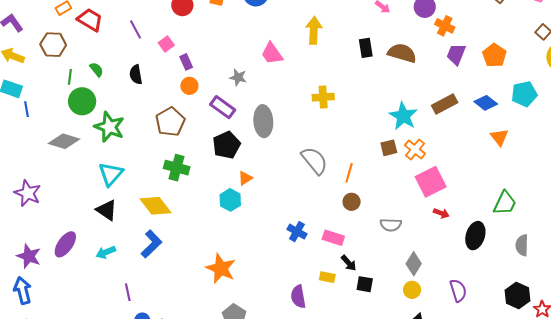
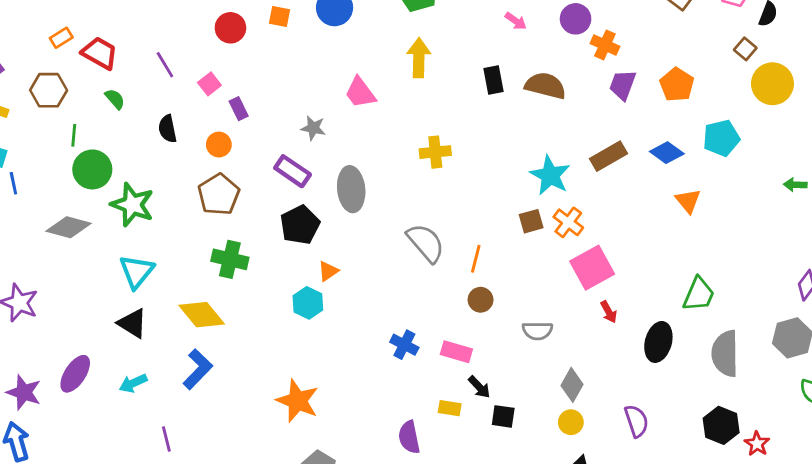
green semicircle: (96, 70) -> (115, 99), moved
orange circle: (189, 86) -> (219, 145), moved
red arrow: (441, 213) -> (609, 312), turned 42
gray semicircle: (522, 245) -> (725, 354), size x1.5

